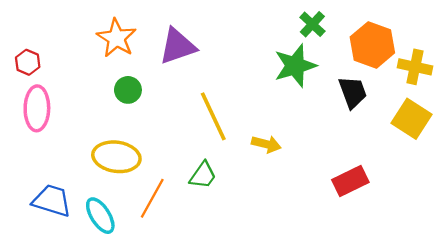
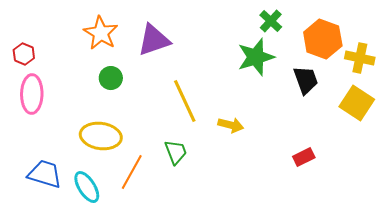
green trapezoid: (203, 175) -> (176, 152), turned -56
red rectangle: (350, 181) -> (304, 157), size x0.7

